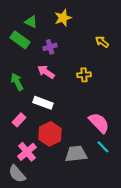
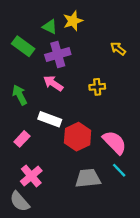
green triangle: (31, 22) -> (50, 27), moved
purple cross: (50, 47) -> (58, 54), size x1.5
red hexagon: (50, 134) -> (78, 137), moved

